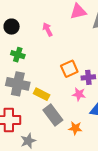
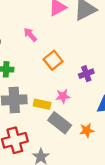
orange square: (69, 69) -> (53, 60), moved
pink star: (79, 94) -> (63, 96), moved

